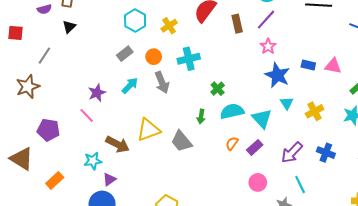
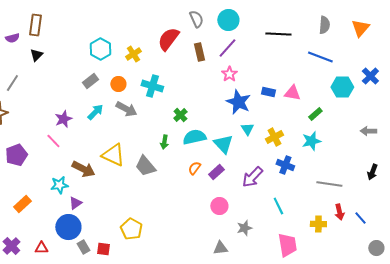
cyan cross: (189, 59) -> (152, 86), turned 30
gray arrow: (162, 82) -> (126, 109), turned -40
purple pentagon: (48, 130) -> (16, 155), turned -30
yellow triangle: (148, 130) -> (113, 155), turned 45
blue cross: (326, 153) -> (285, 165), moved
cyan line: (300, 185) -> (278, 206), moved

